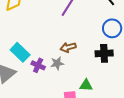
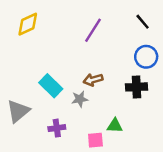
cyan rectangle: (20, 52) -> (51, 86), moved
purple cross: (38, 65) -> (57, 128), moved, turned -32

